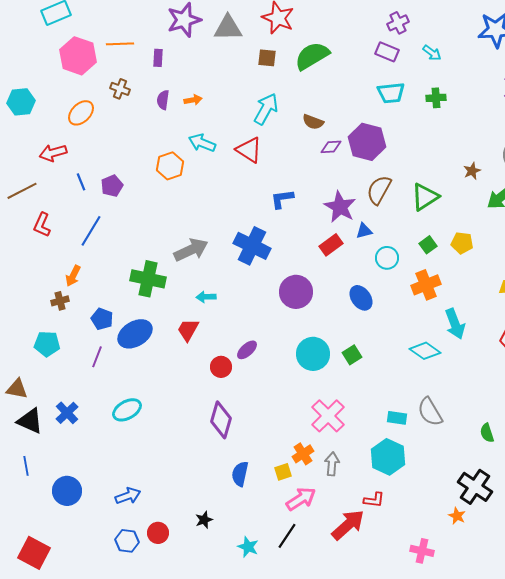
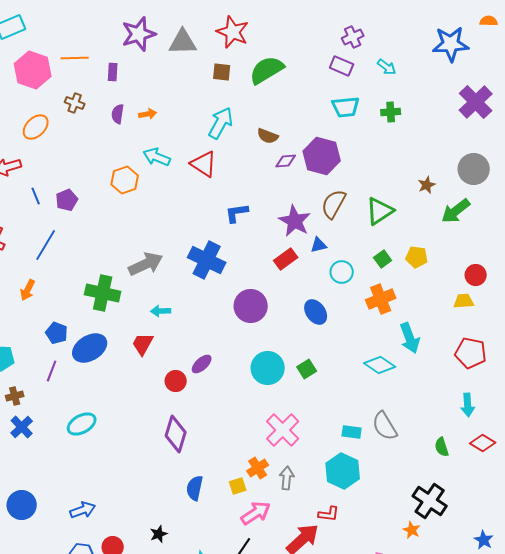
brown cross: (60, 301) -> (15, 396), moved

